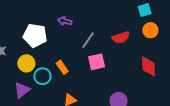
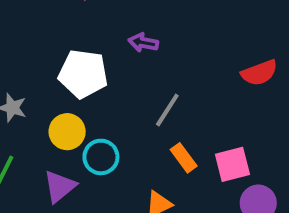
gray line: (88, 40) -> (167, 110), moved
pink square: (97, 62) -> (232, 164), moved
orange rectangle: (62, 67) -> (184, 158), moved

